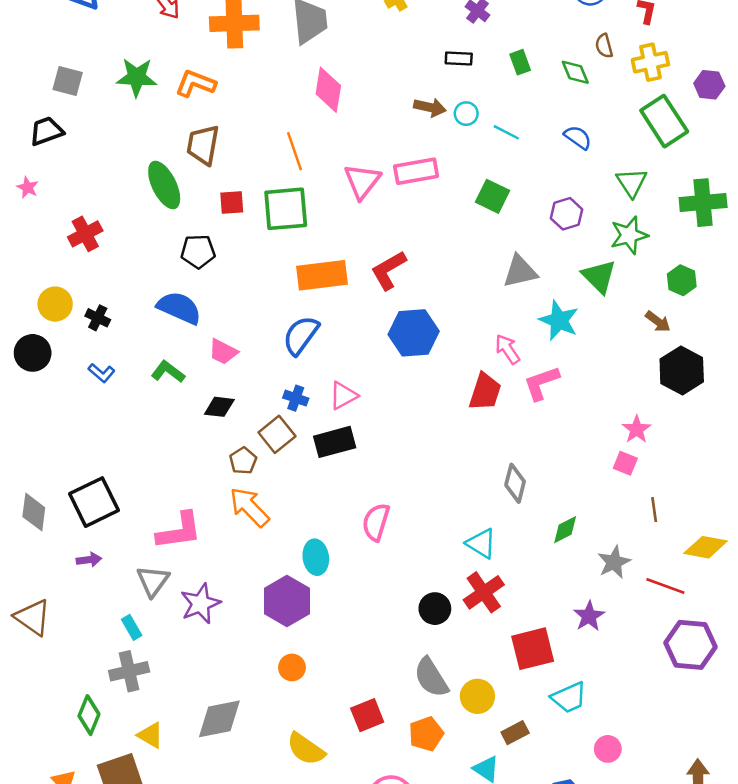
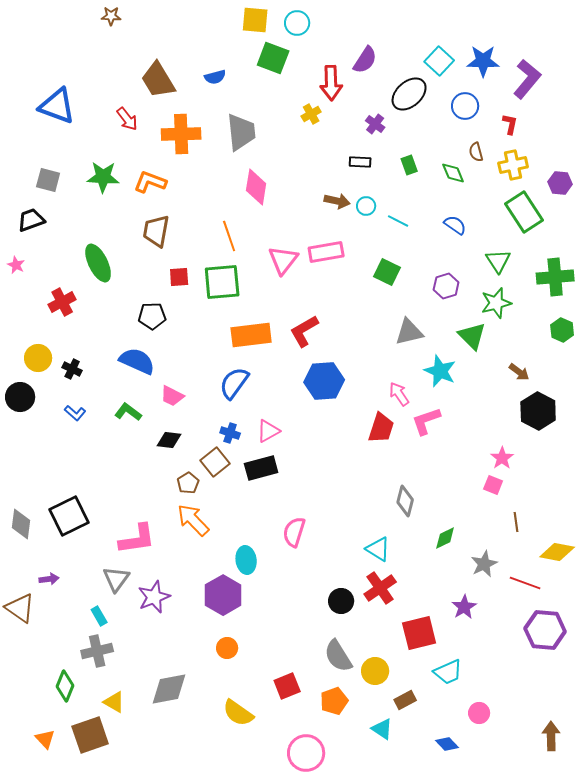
green ellipse: (164, 185) -> (98, 263), moved
green hexagon: (682, 280) -> (562, 330), moved
purple arrow: (89, 560) -> (49, 579), moved

